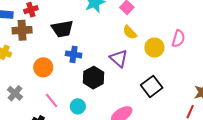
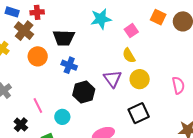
brown cross: (22, 30) -> (24, 31), turned 30
pink semicircle: (178, 39) -> (178, 85), moved, turned -42
yellow circle: (154, 48) -> (140, 79), moved
orange circle: (43, 67) -> (38, 56), moved

